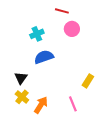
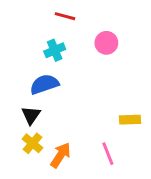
red line: (62, 11) -> (65, 16), moved
blue semicircle: (44, 57) -> (44, 84), moved
yellow rectangle: (88, 81) -> (130, 120), turned 56

